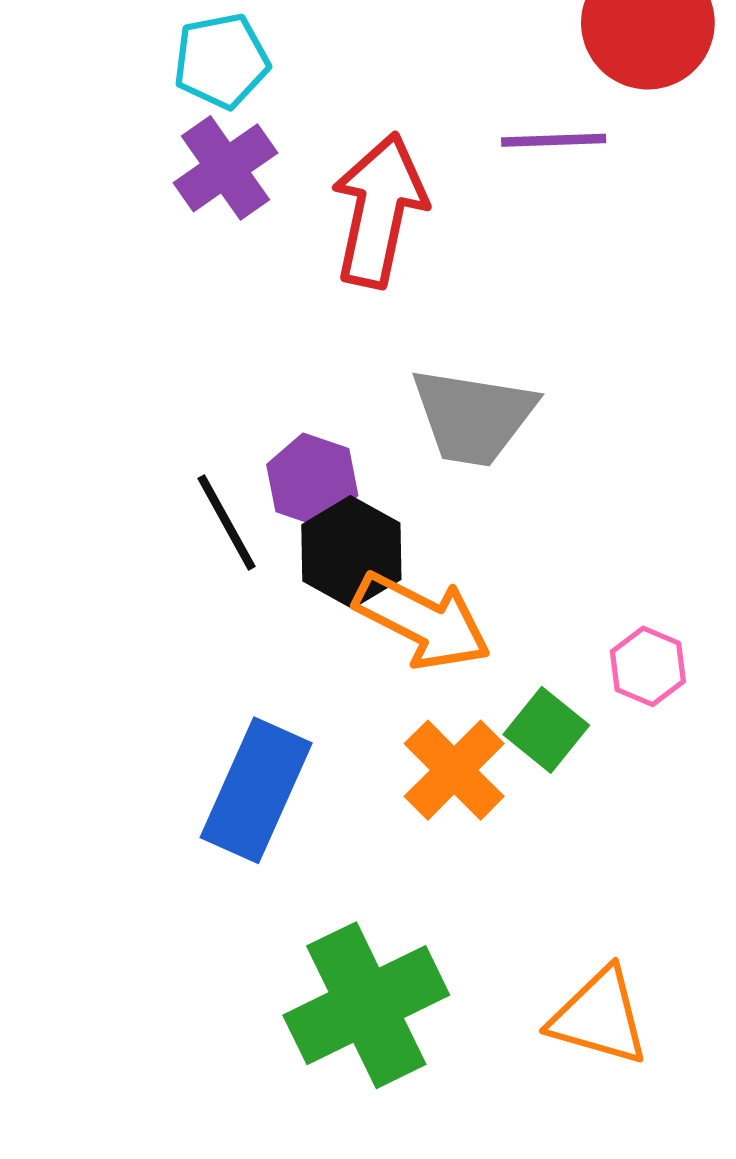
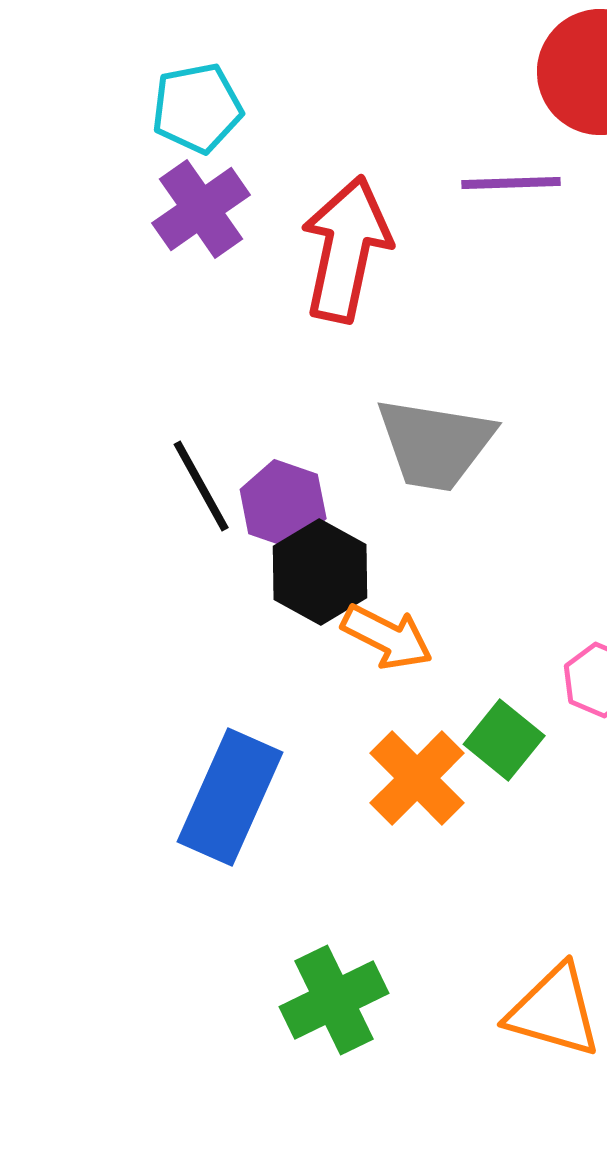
black line: (227, 522) -> (201, 486), moved
orange arrow: (422, 621) -> (387, 637), size x0.7
green cross: (366, 1005) -> (334, 1000), size x0.7

